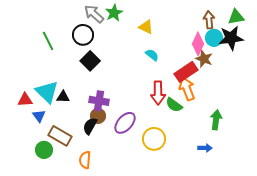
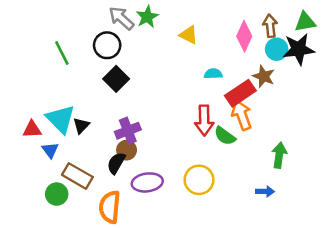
pink diamond: (198, 44) -> (244, 36), moved
cyan semicircle: (152, 55) -> (213, 74), moved, turned -40
black triangle: (63, 97) -> (81, 126), turned -48
purple cross: (99, 101) -> (128, 131), turned -30
purple ellipse: (125, 123) -> (147, 182), moved, turned 40
orange semicircle: (85, 160) -> (110, 207), size x1.4

